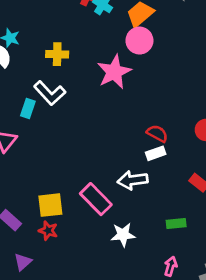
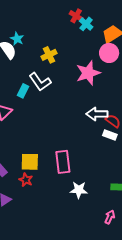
yellow cross: (57, 54) -> (49, 55), turned -35
white rectangle: (156, 153) -> (110, 135), turned 32
white arrow: (133, 180) -> (97, 114), moved
pink rectangle: (96, 199) -> (63, 162), turned 30

